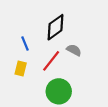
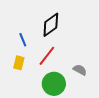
gray semicircle: (74, 50) -> (80, 70), moved

